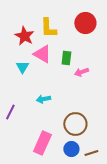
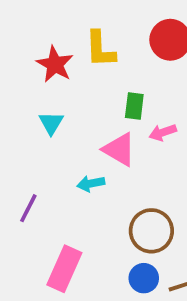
pink triangle: (42, 54) -> (119, 149), moved
pink rectangle: (42, 143) -> (64, 269), moved

